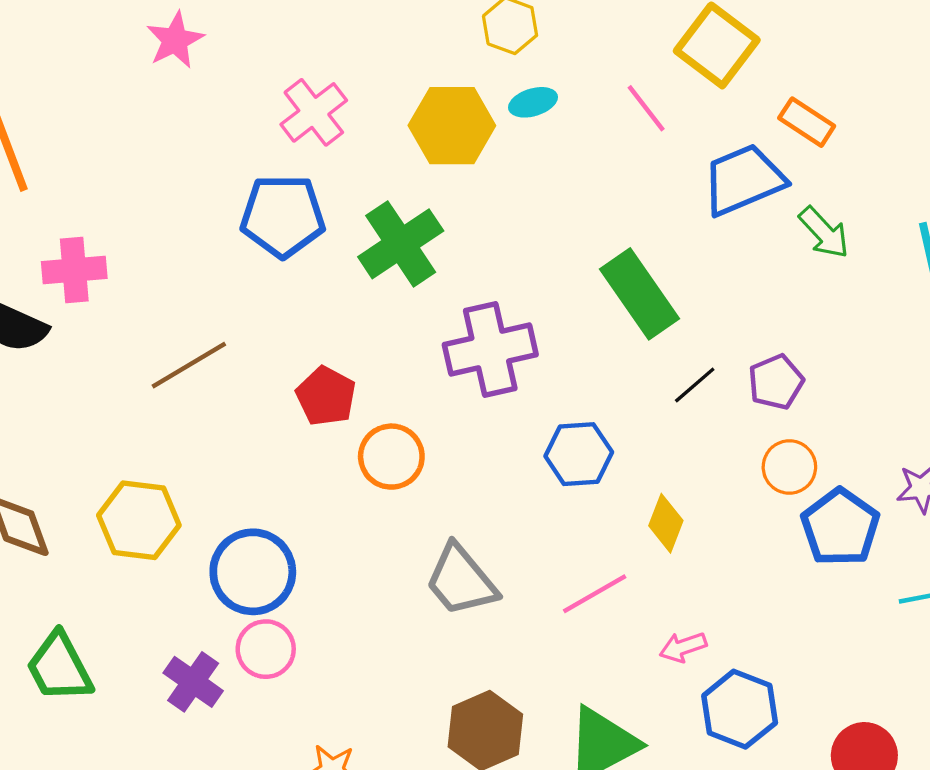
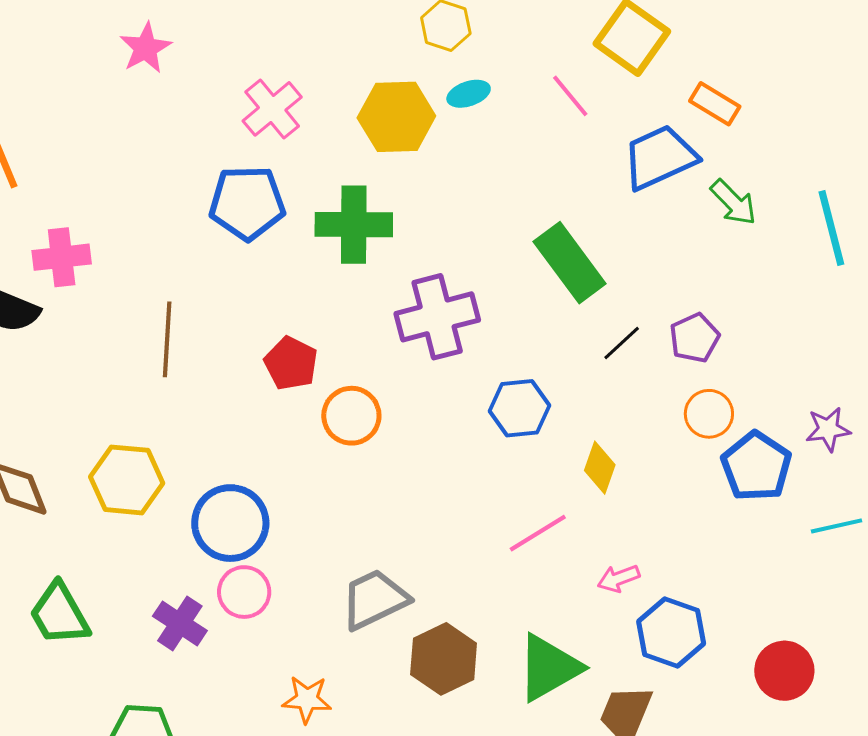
green cross: (401, 244) -> (354, 225), turned 36
brown line: (189, 365) -> (167, 339), turned -54
gray trapezoid: (461, 580) -> (374, 599), moved, turned 106

